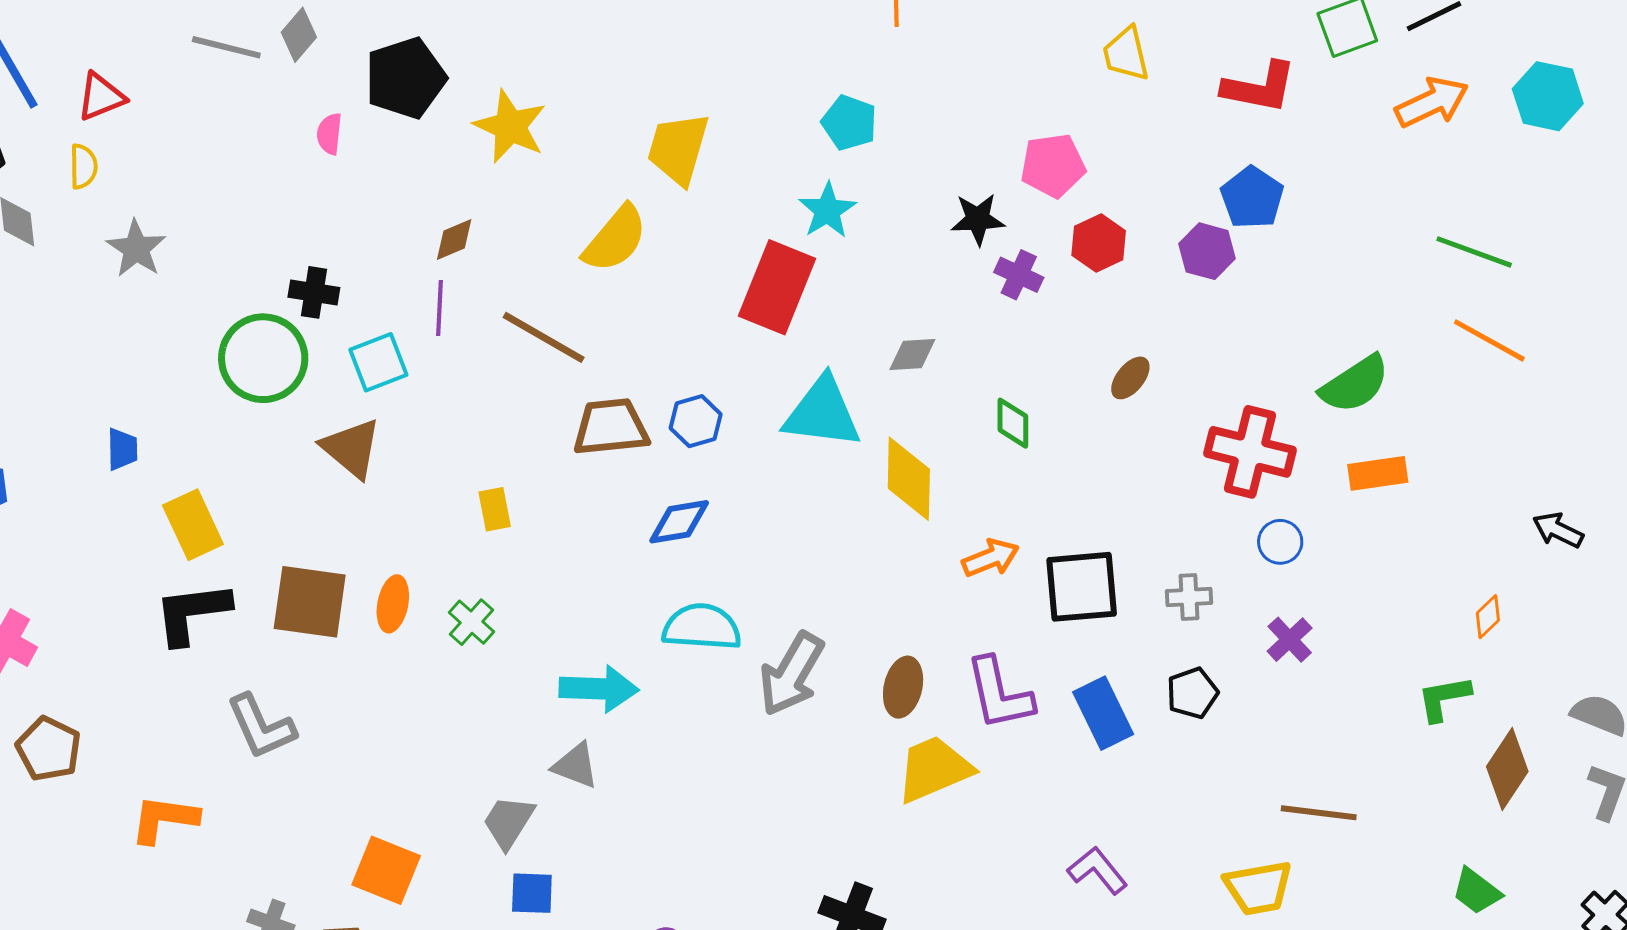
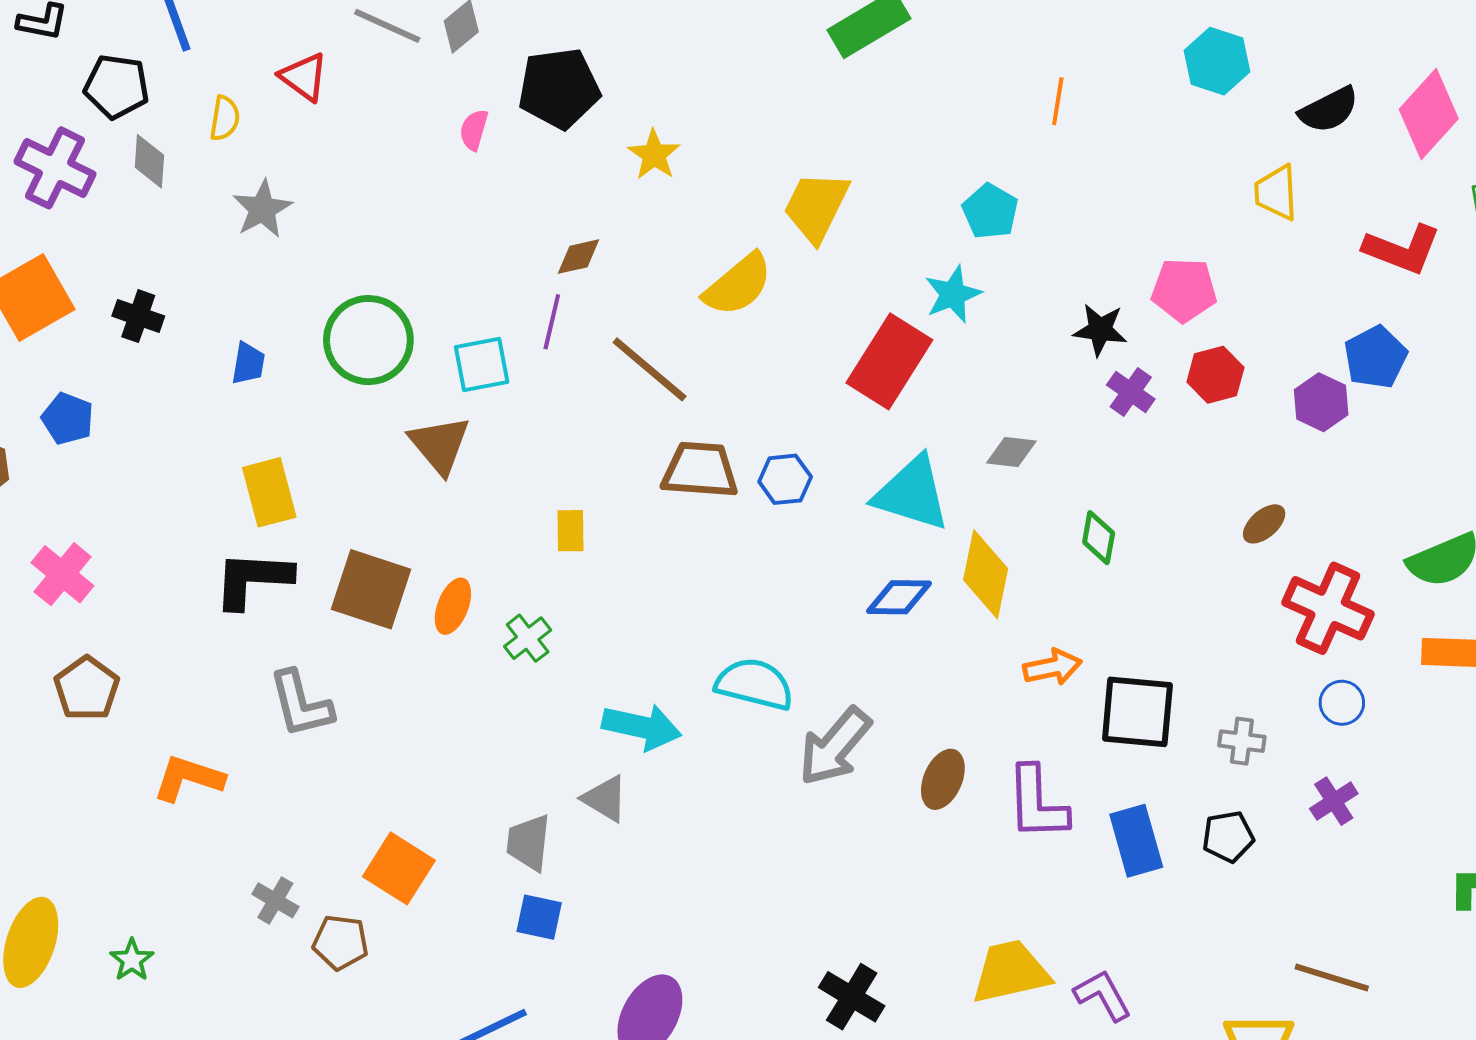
red triangle: (101, 97) -> (304, 77), moved, turned 48
yellow star: (510, 126) -> (654, 155), size x0.7
black cross: (314, 292) -> (138, 316), moved
brown ellipse: (1130, 378) -> (1264, 524), moved
blue trapezoid: (122, 449) -> (248, 363), moved
blue diamond: (679, 522) -> (899, 597), moved
yellow trapezoid: (934, 769) -> (1011, 972), moved
gray trapezoid: (508, 822) -> (529, 842), turned -36

